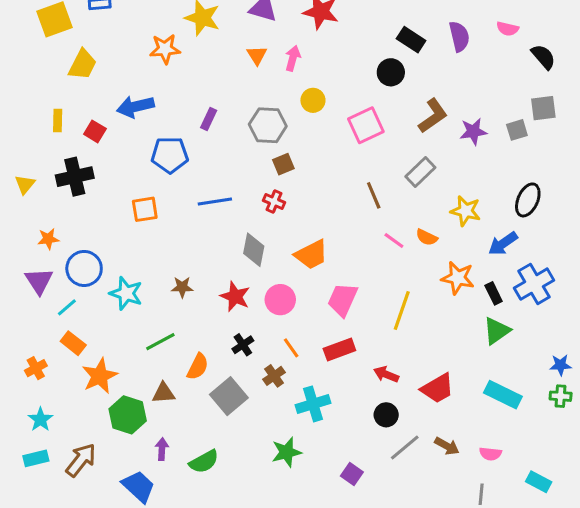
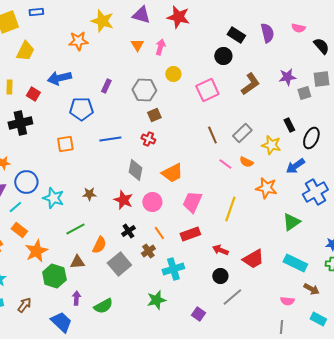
purple star: (473, 131) -> (287, 77), moved
gray rectangle: (420, 172) -> (242, 133), moved
black rectangle: (494, 293) -> (289, 125), moved
brown arrow: (447, 446) -> (311, 289), moved
brown arrow: (81, 460) -> (24, 305), size x0.7

